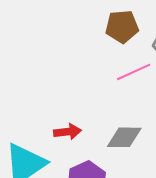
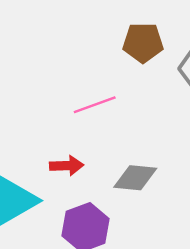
pink line: (134, 72) -> (95, 105), moved

